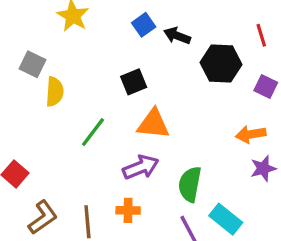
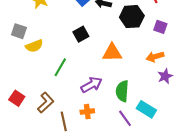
yellow semicircle: (55, 92) -> (34, 46), turned 72
orange triangle: (153, 124) -> (112, 53), moved
brown L-shape: (43, 217) -> (46, 103), moved

